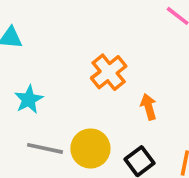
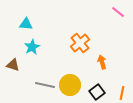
cyan star: (29, 99) -> (32, 47), moved

